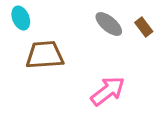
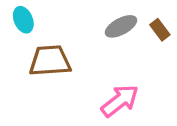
gray ellipse: (109, 24) -> (121, 26), turned -68

